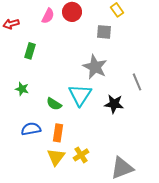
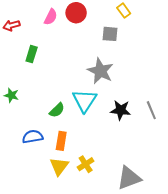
gray line: (137, 82) -> (151, 110), moved
green star: (22, 89) -> (11, 95), moved
green semicircle: (54, 104) -> (57, 110), turned -77

